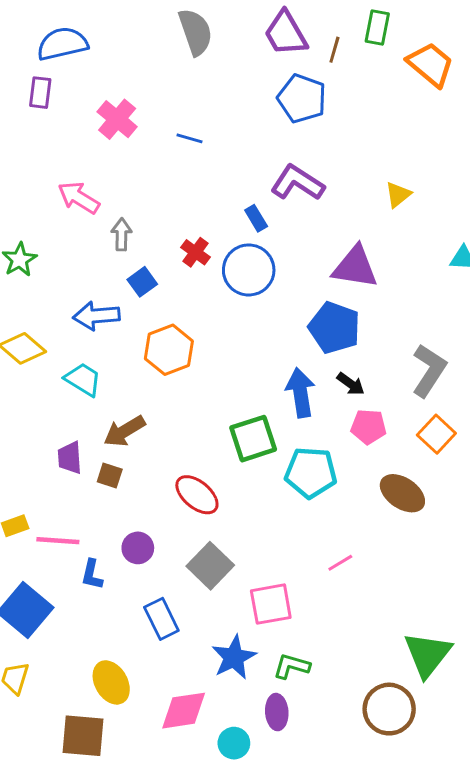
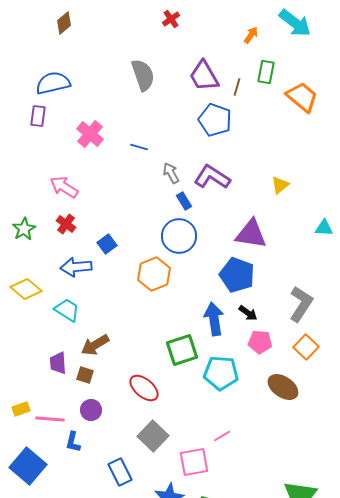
gray arrow: (122, 234) -> (171, 173), moved, turned -30
red cross: (195, 252) -> (66, 224), moved
orange hexagon: (169, 350) -> (154, 274), moved
purple circle: (138, 548) -> (91, 410), moved
pink line: (340, 563) -> (222, 436), moved

